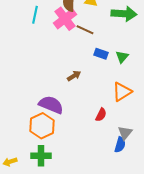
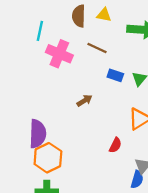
pink cross: (65, 19) -> (59, 54), moved, turned -30
purple semicircle: (51, 105) -> (38, 134), moved, turned 70

